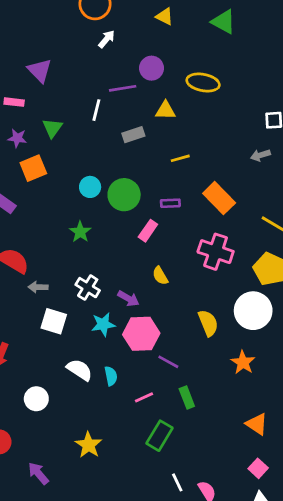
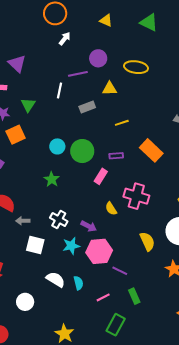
pink cross: (216, 252) -> (136, 196), moved

